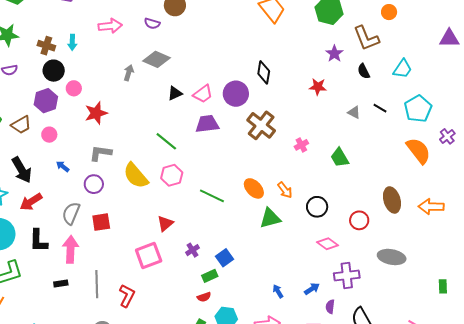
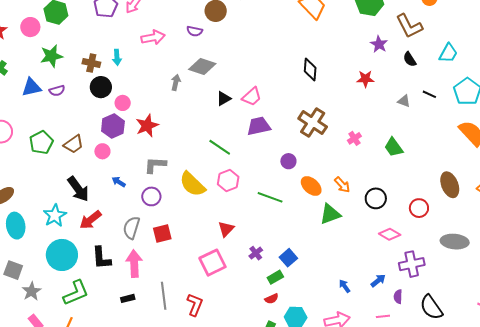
purple circle: (236, 94) -> (288, 161), moved, size x0.6
purple hexagon: (46, 101) -> (113, 126), moved

